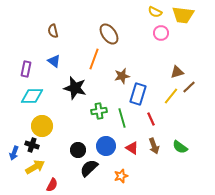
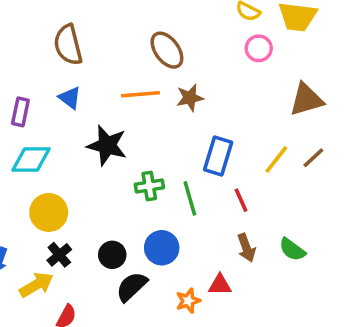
brown semicircle: (53, 31) -> (68, 45), size x1.6
orange line: (94, 59) -> (140, 94), turned 65
brown triangle: (177, 72) -> (306, 100), moved, size x1.5
brown star: (122, 76) -> (190, 98), moved
brown line: (189, 87) -> (313, 158), moved
black cross: (32, 145) -> (59, 255), moved, turned 32
red triangle: (132, 148) -> (220, 285), moved, turned -32

